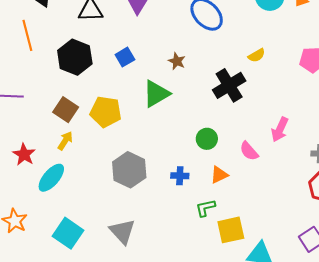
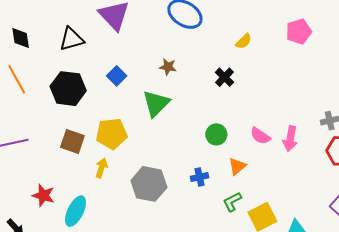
black cross: (229, 85) -> (225, 77), size x0.6
pink arrow: (280, 129) -> (290, 139), moved
yellow arrow: (65, 141) -> (101, 168), moved

